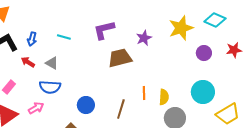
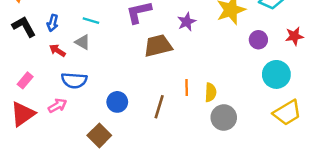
red arrow: (28, 62) -> (57, 51), moved
gray triangle: (52, 63) -> (83, 42), moved
cyan circle: (203, 92) -> (276, 74), moved

